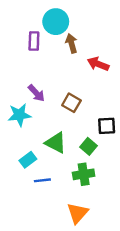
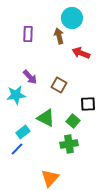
cyan circle: (56, 22) -> (72, 18), moved
blue line: (42, 180) -> (17, 149), moved, turned -40
orange triangle: (78, 213) -> (50, 178), moved

